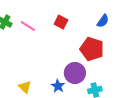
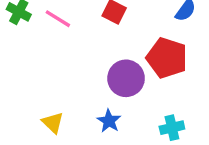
purple circle: (75, 73) -> (126, 78), moved

